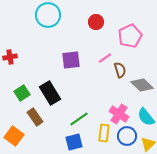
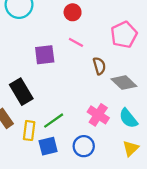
pink pentagon: (130, 36) -> (124, 35), moved
pink line: (105, 58) -> (76, 42), moved, turned 64
yellow rectangle: (104, 133) -> (29, 131), moved
blue circle: (127, 136) -> (84, 146), moved

